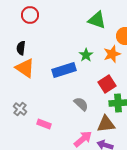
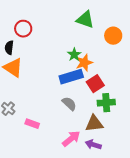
red circle: (30, 15) -> (23, 29), moved
orange star: (112, 54) -> (84, 63), moved
blue rectangle: (64, 70) -> (71, 77), moved

